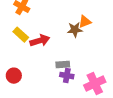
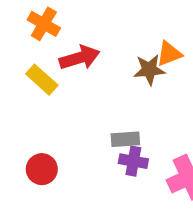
red arrow: (40, 41) -> (80, 58), moved
red circle: (14, 76) -> (42, 169), moved

